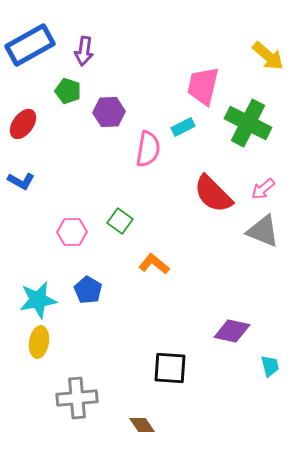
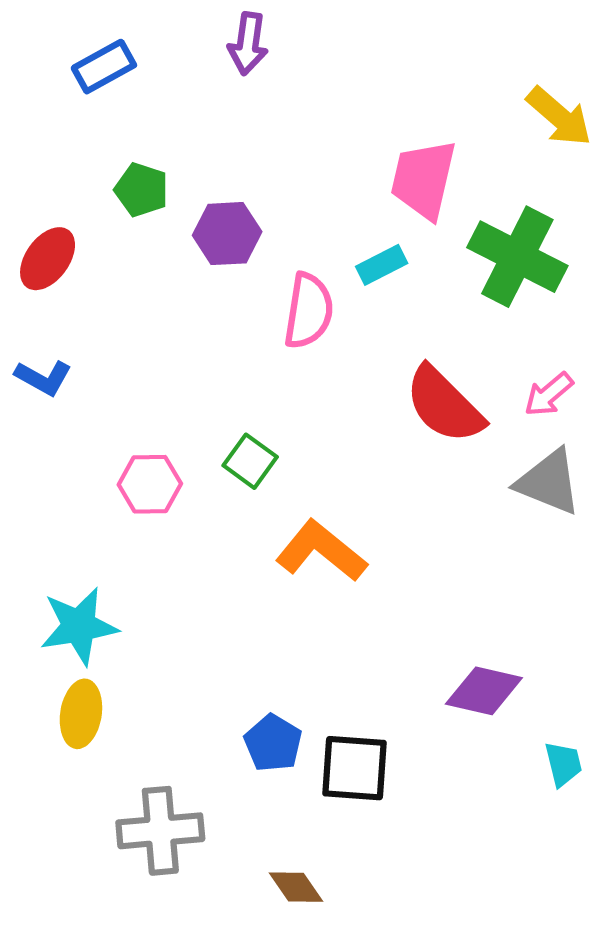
blue rectangle: (30, 45) -> (104, 67), moved, size x0.6
purple arrow: (84, 51) -> (248, 44), moved
orange L-shape: (154, 264) -> (321, 551), size x1.4
blue pentagon: (88, 290) -> (273, 743), moved

